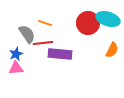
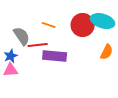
orange line: (45, 23) -> (49, 25), moved

